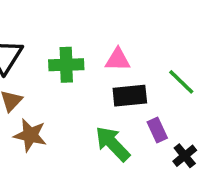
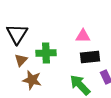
green cross: (66, 65) -> (46, 53), moved

